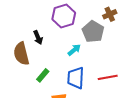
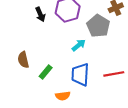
black arrow: (38, 37) -> (40, 14), moved
brown semicircle: (21, 54) -> (23, 60), moved, size x0.7

